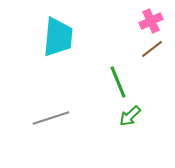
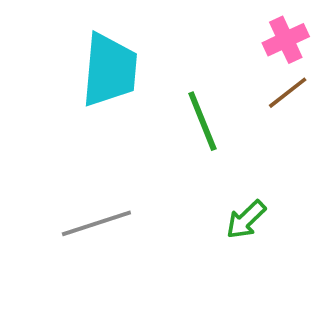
green line: (118, 82) -> (202, 121), moved

